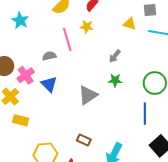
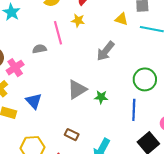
gray arrow: (115, 56) -> (105, 51), size x1.5
green star: (115, 80) -> (101, 97), moved
blue triangle: (49, 84) -> (34, 101), moved

